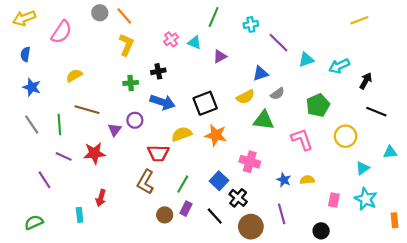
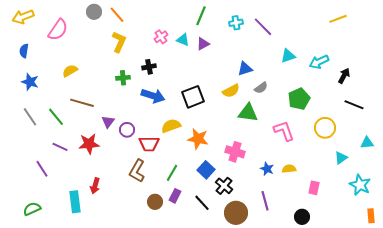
purple line: (279, 43) -> (263, 27), moved
purple triangle: (220, 56) -> (203, 44), moved
purple circle: (135, 120) -> (127, 130), moved
green line: (59, 124) -> (56, 117), turned -36
orange star: (216, 135) -> (198, 139), moved
cyan star: (366, 199) -> (360, 185), moved
cyan rectangle: (80, 215) -> (75, 202), size x1.5
orange rectangle: (394, 220) -> (371, 216), moved

